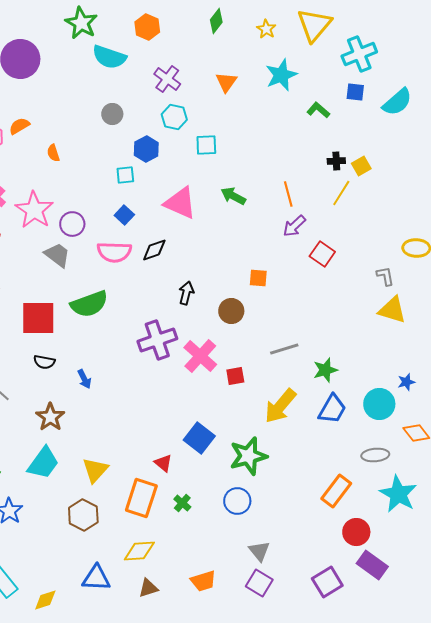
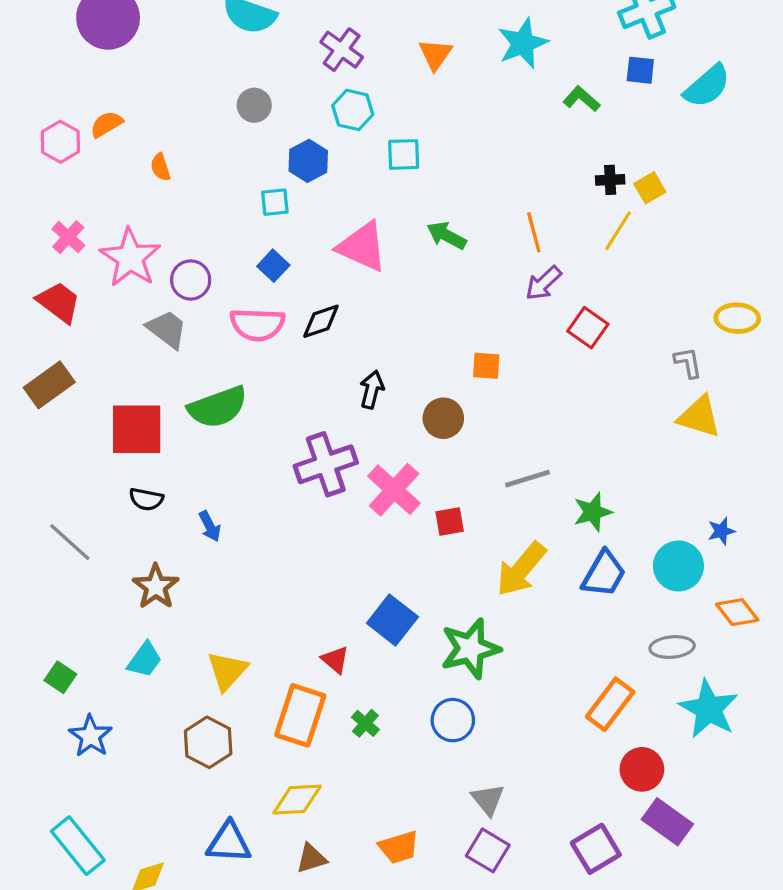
cyan trapezoid: (43, 463) -> (145, 660), size x0.7

